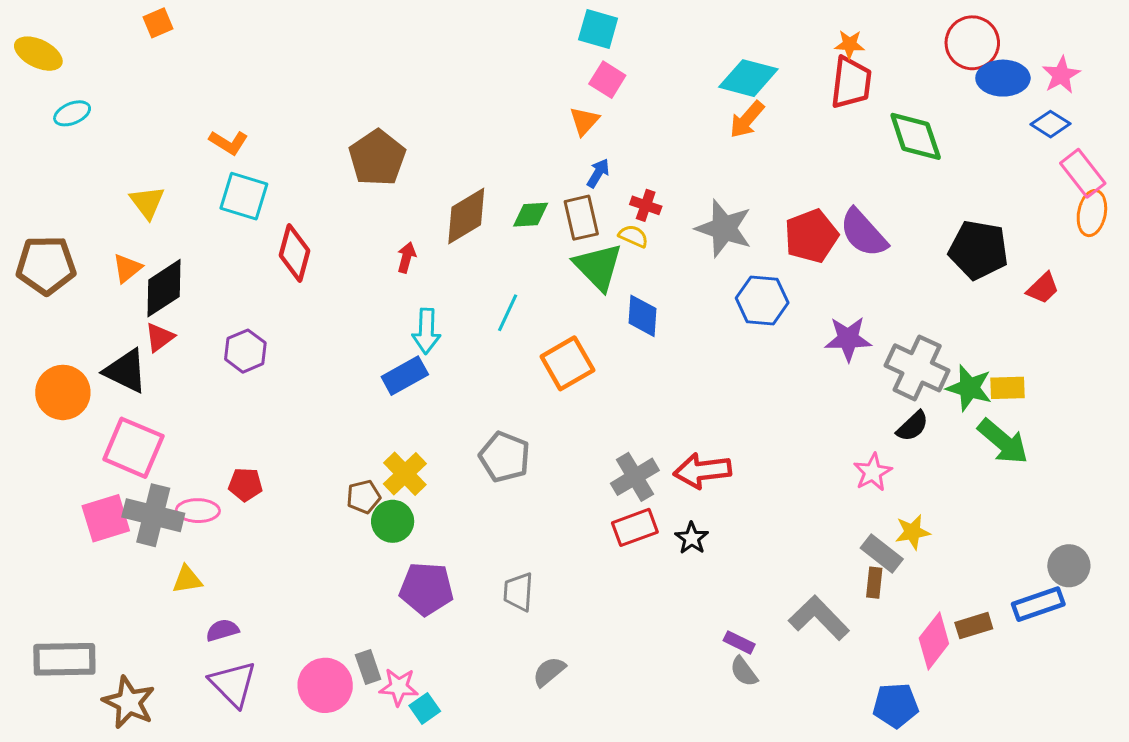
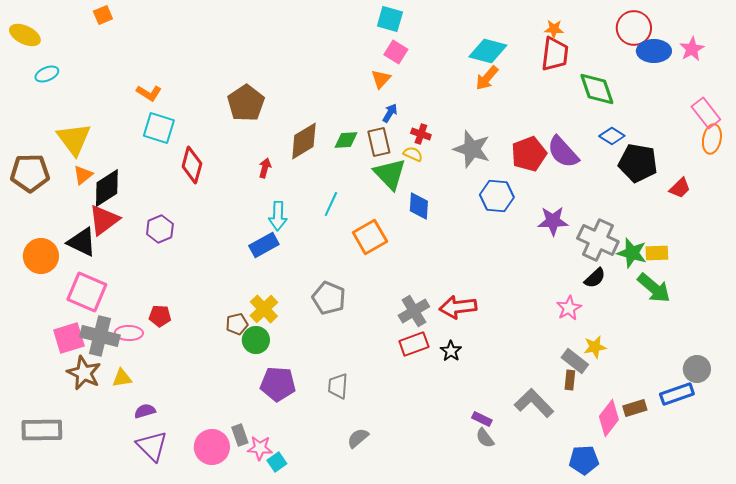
blue diamond: (1051, 124) -> (612, 136), moved
yellow triangle: (147, 202) -> (74, 139), moved, size x1.5
red triangle: (159, 337) -> (104, 220), size x1.6
brown star: (129, 702) -> (84, 373), moved

